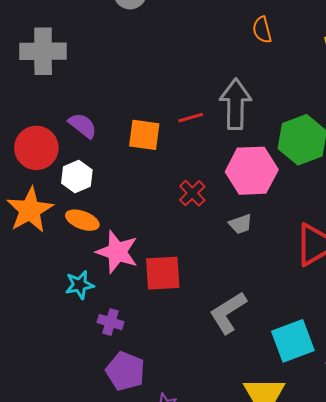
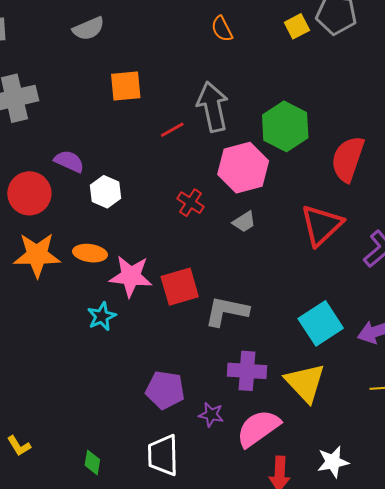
orange square: (144, 135) -> (126, 86), moved
white hexagon: (77, 177) -> (106, 192), moved
orange star: (30, 210) -> (37, 255), turned -30
gray L-shape: (228, 313) -> (227, 311), moved, turned 57
purple cross: (110, 322) -> (247, 371), moved, size x1.5

